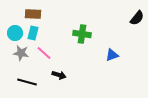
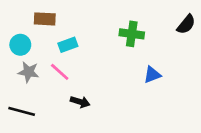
cyan rectangle: (33, 33) -> (68, 45), moved, turned 56
green cross: (82, 34) -> (132, 34), moved
black line: (27, 82) -> (22, 111), moved

